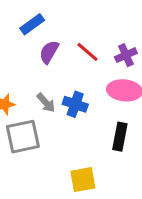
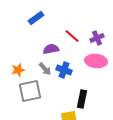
purple semicircle: (49, 52) -> (51, 49), moved, turned 49
black rectangle: (120, 137) -> (82, 99), moved

